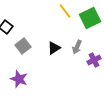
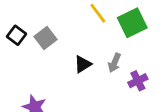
gray square: (23, 46) -> (45, 38), moved

